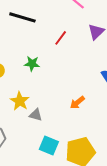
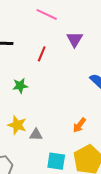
orange arrow: (77, 103) -> (79, 125), moved

